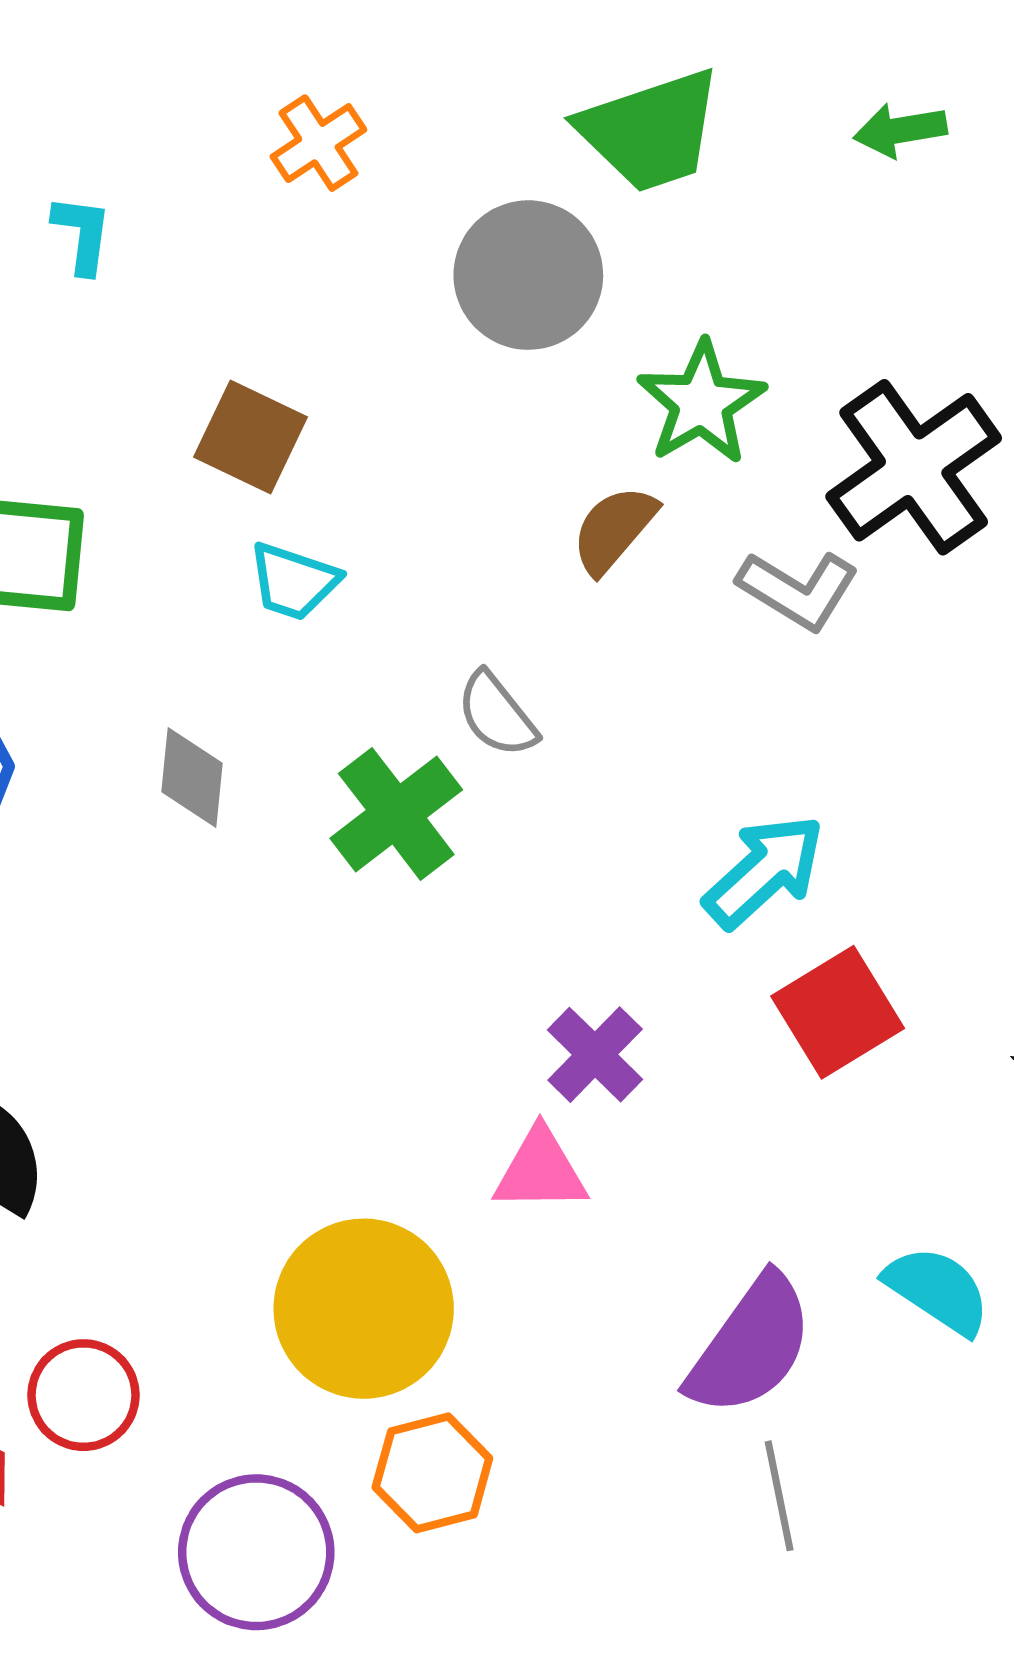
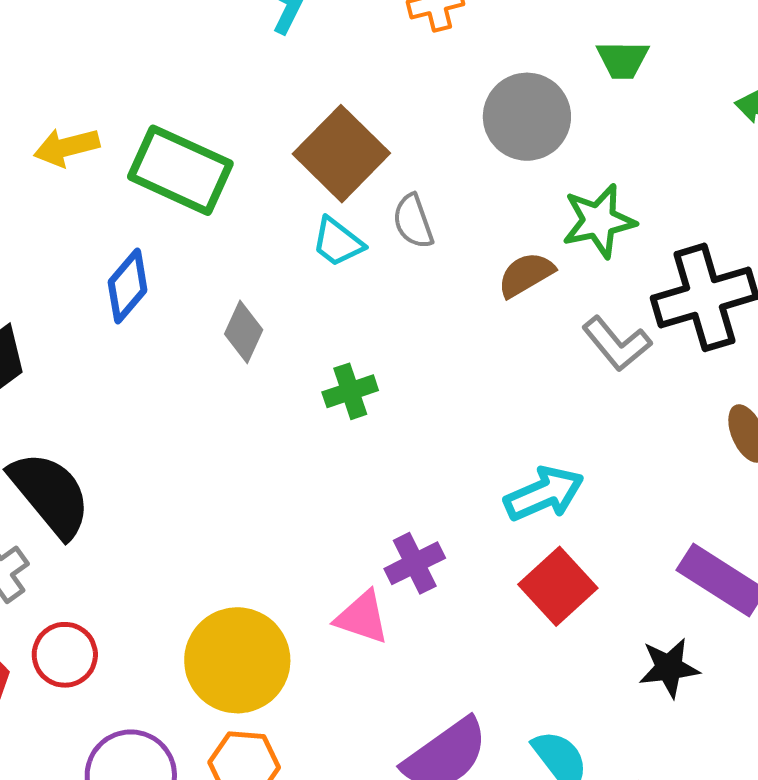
green trapezoid: (651, 131) -> (623, 60), size x0.6
brown square: (250, 437) -> (341, 154), size x1.4
gray semicircle: (497, 714) -> (413, 221), moved
green cross: (396, 814) -> (350, 391), size x0.7
red square: (838, 1012) -> (558, 586), turned -30

